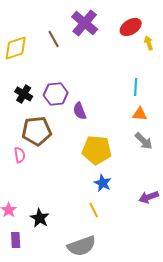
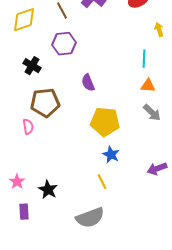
yellow arrow: (149, 43) -> (159, 30), moved
purple hexagon: (56, 94) -> (64, 44), moved

